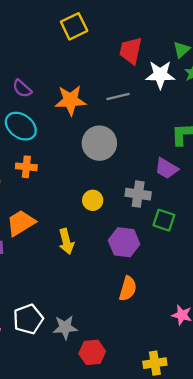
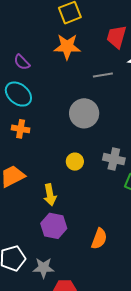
orange star: (70, 100) -> (67, 47), moved
purple hexagon: (124, 242) -> (54, 226), moved

